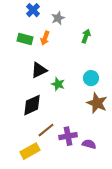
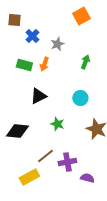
cyan circle: (91, 78) -> (80, 98), moved
green star: (58, 84) -> (57, 124), moved
black diamond: (32, 105) -> (17, 131), moved, turned 30
purple semicircle: (89, 144) -> (87, 178), moved

